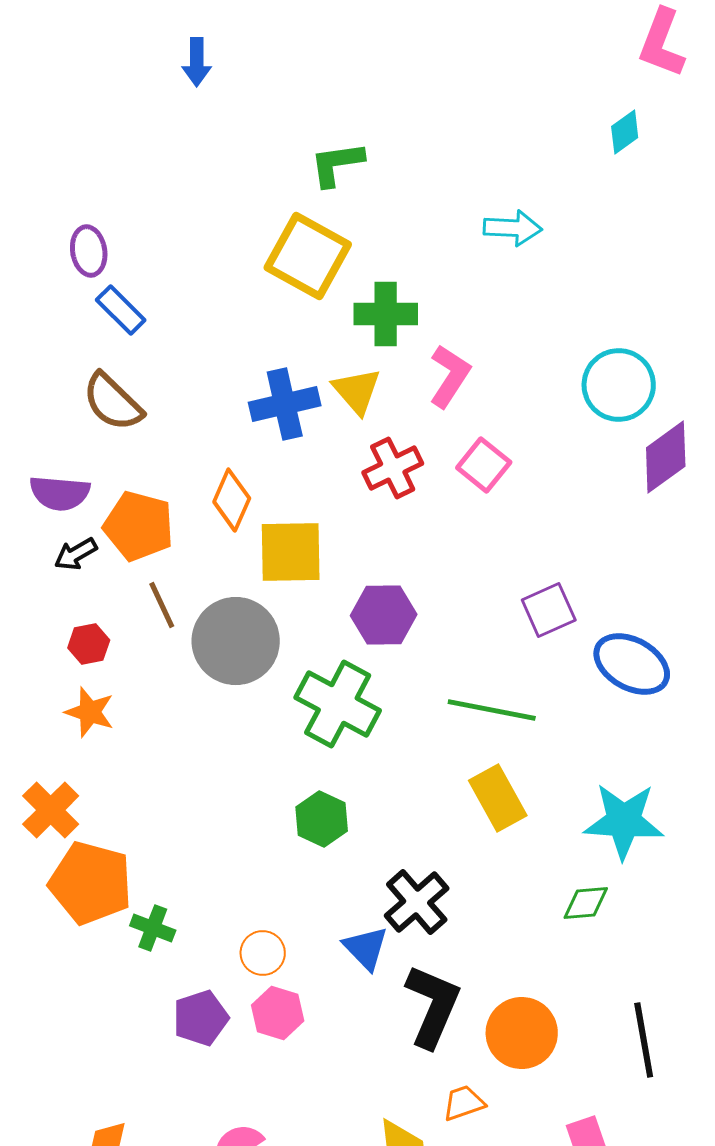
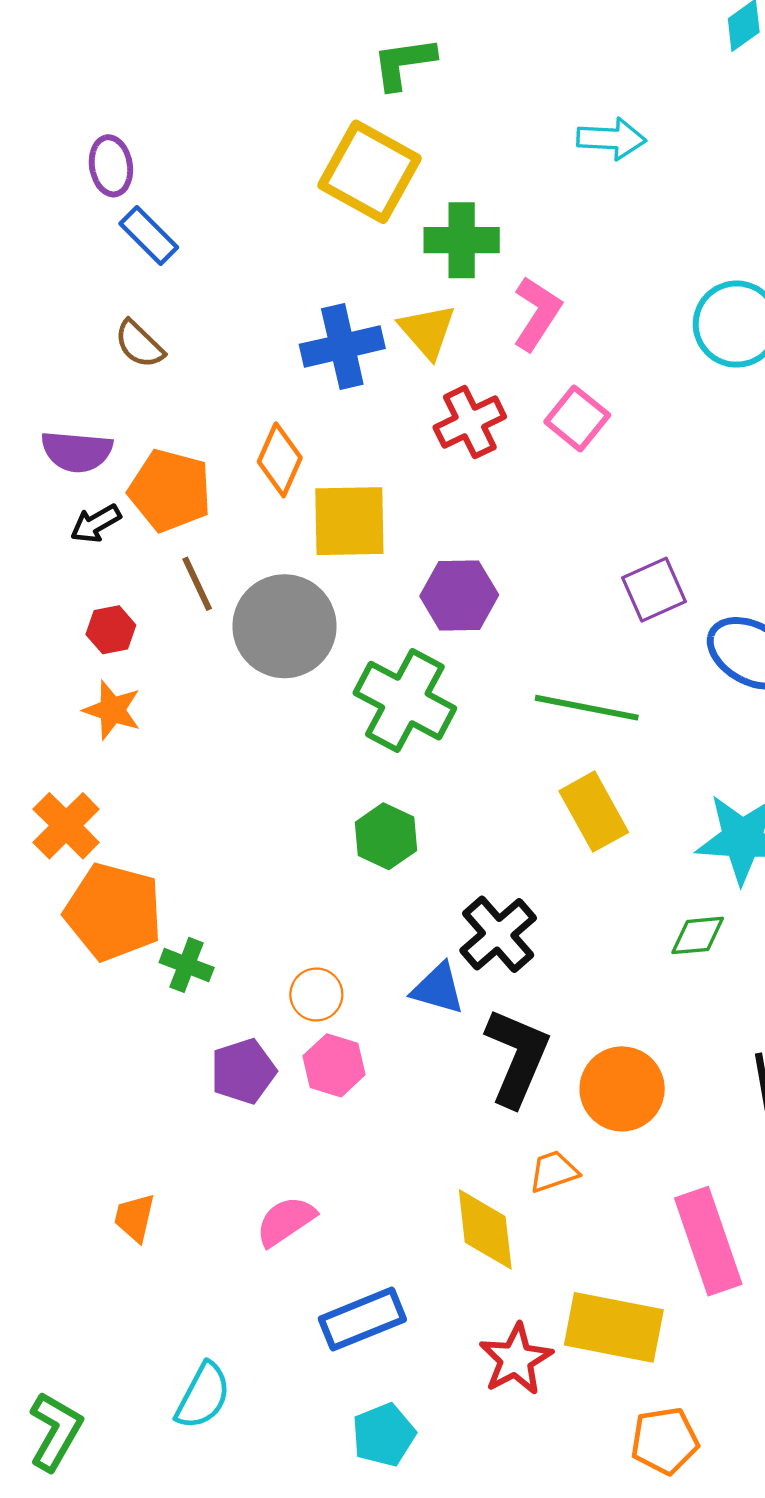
brown semicircle: (113, 402) -> (139, 344), size x0.7
blue triangle: (366, 948) -> (438, 989), turned -30

